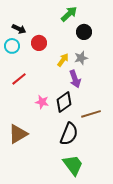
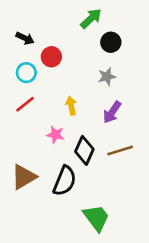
cyan circle: (12, 46) -> (26, 73), moved
yellow arrow: (63, 60) -> (71, 106), moved, turned -48
purple arrow: (75, 79) -> (112, 112), moved, turned 54
black diamond: (64, 102) -> (84, 150), moved, turned -30
black semicircle: (69, 134) -> (65, 181), moved

